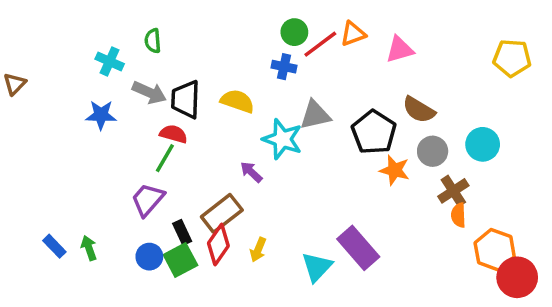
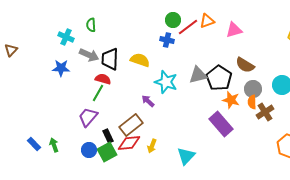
gray triangle: (315, 115) -> (198, 75), moved
orange semicircle: (458, 215) -> (252, 102), moved
red diamond: (218, 244) -> (129, 143), turned 50
purple rectangle: (358, 248) -> (221, 124), moved

